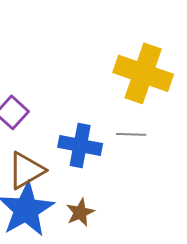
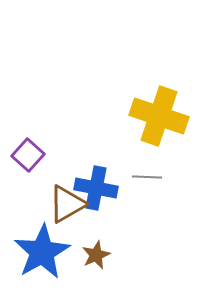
brown triangle: (26, 170) -> (67, 204), moved

